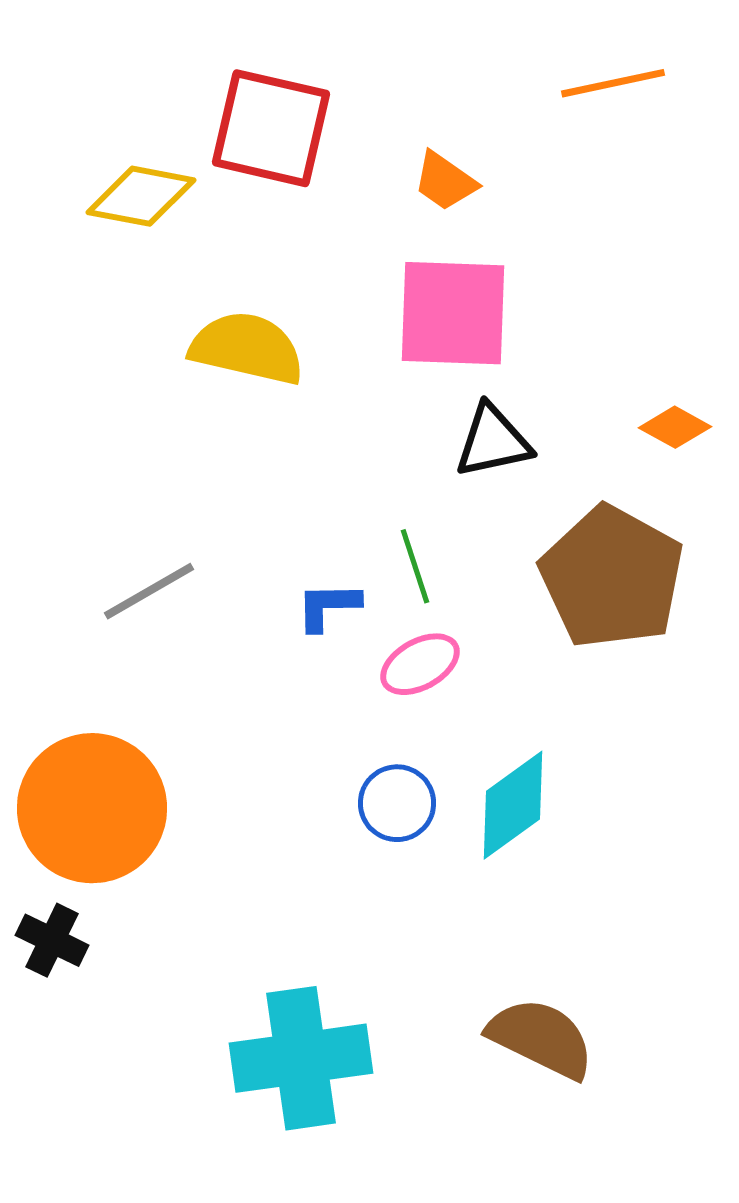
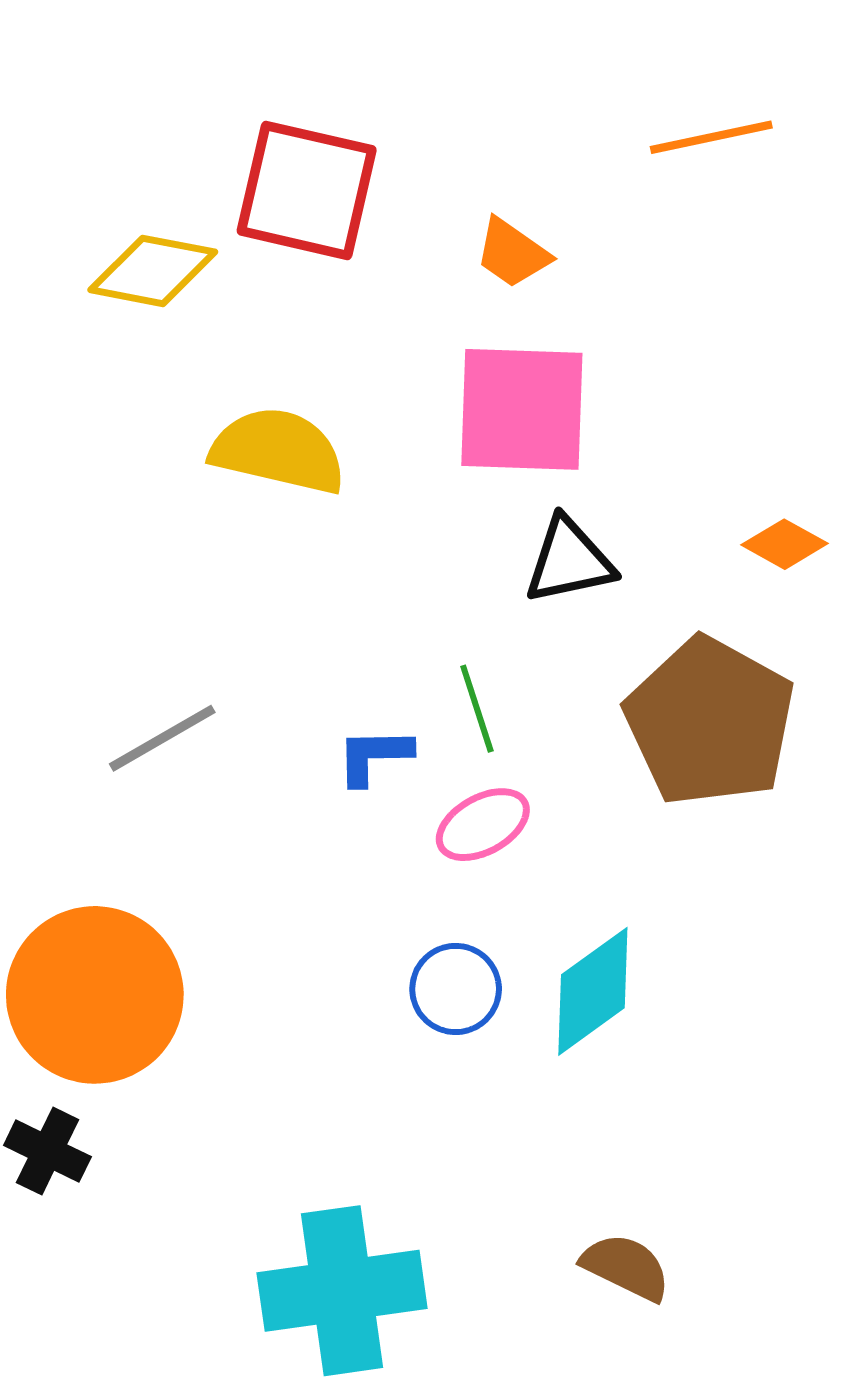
brown semicircle: (541, 1038) -> (626, 1267), size x0.7

